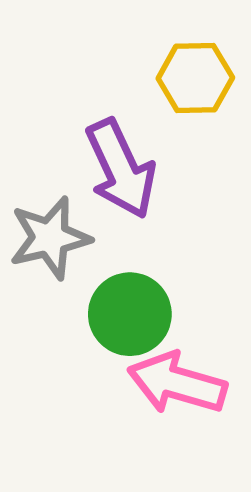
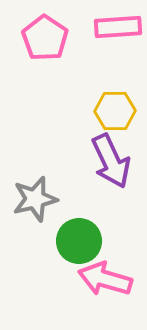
purple arrow: (121, 169) -> (111, 161), moved

